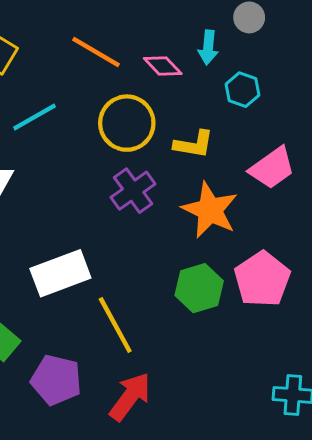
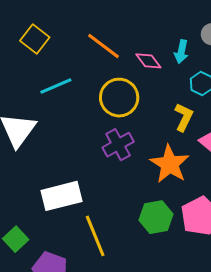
yellow L-shape: (194, 144) -> (184, 117), moved, turned -80

